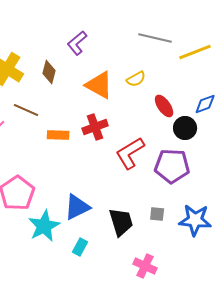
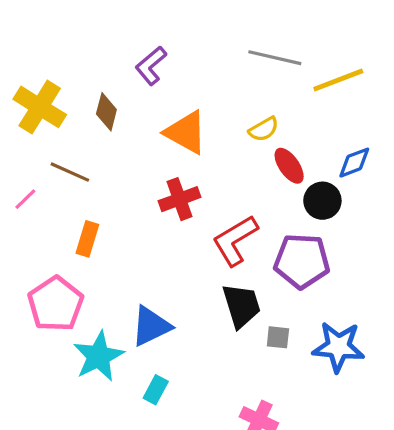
yellow semicircle: (136, 79) -> (264, 129), moved
orange rectangle: (58, 135) -> (87, 239), moved, turned -75
black trapezoid: (121, 222) -> (241, 306), moved

